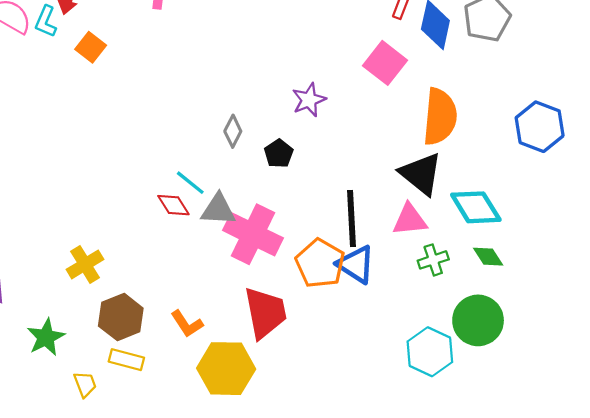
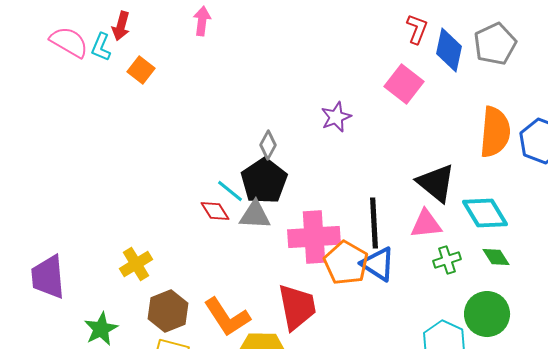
orange semicircle: (440, 117) -> (495, 132), moved
black pentagon: (279, 154) -> (264, 181), moved, size x1.8
pink cross: (253, 234) -> (314, 237), moved, turned -30
orange L-shape: (187, 324) -> (227, 317), size x1.6

